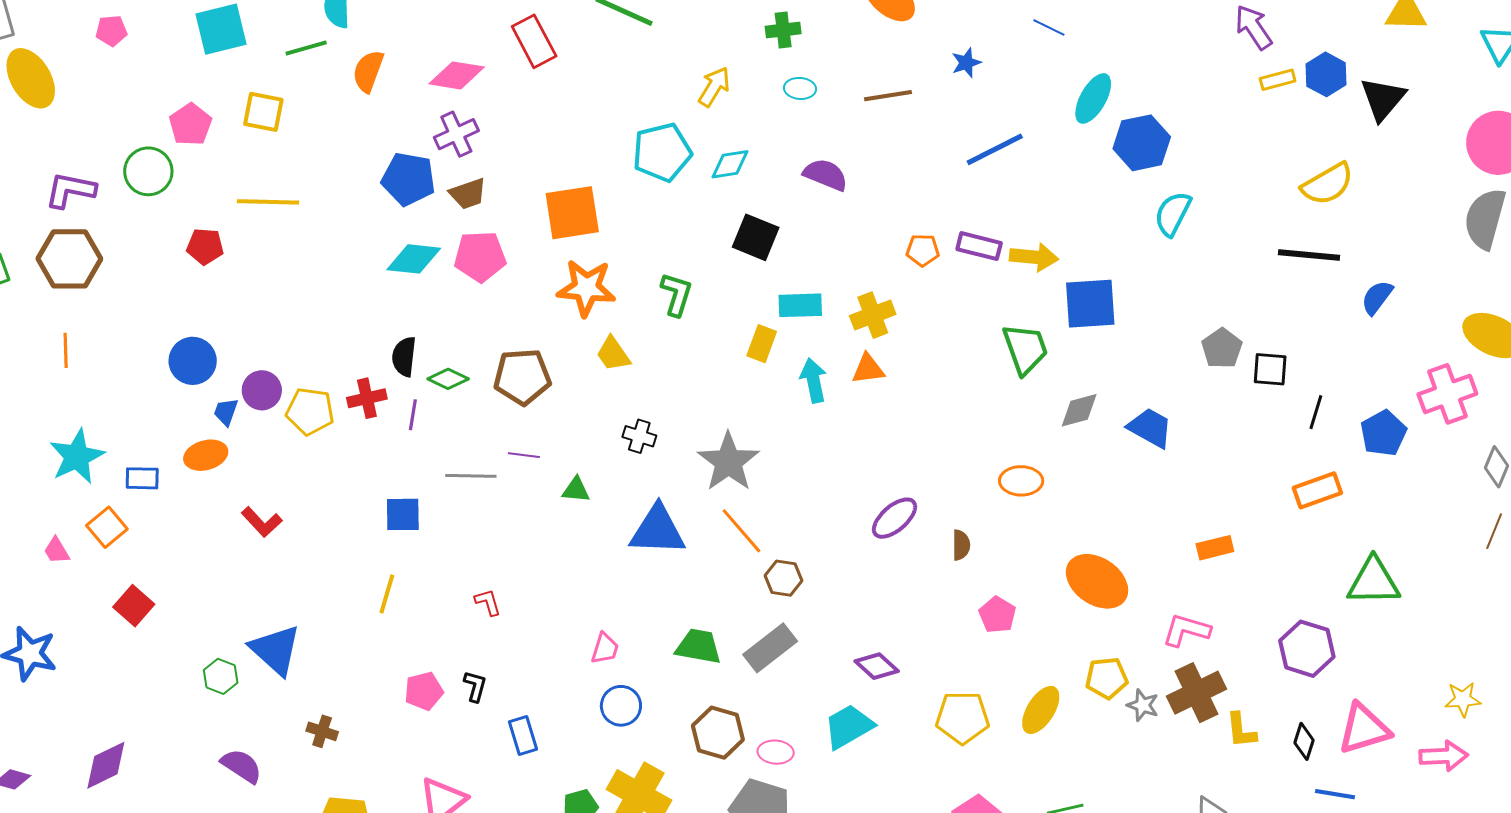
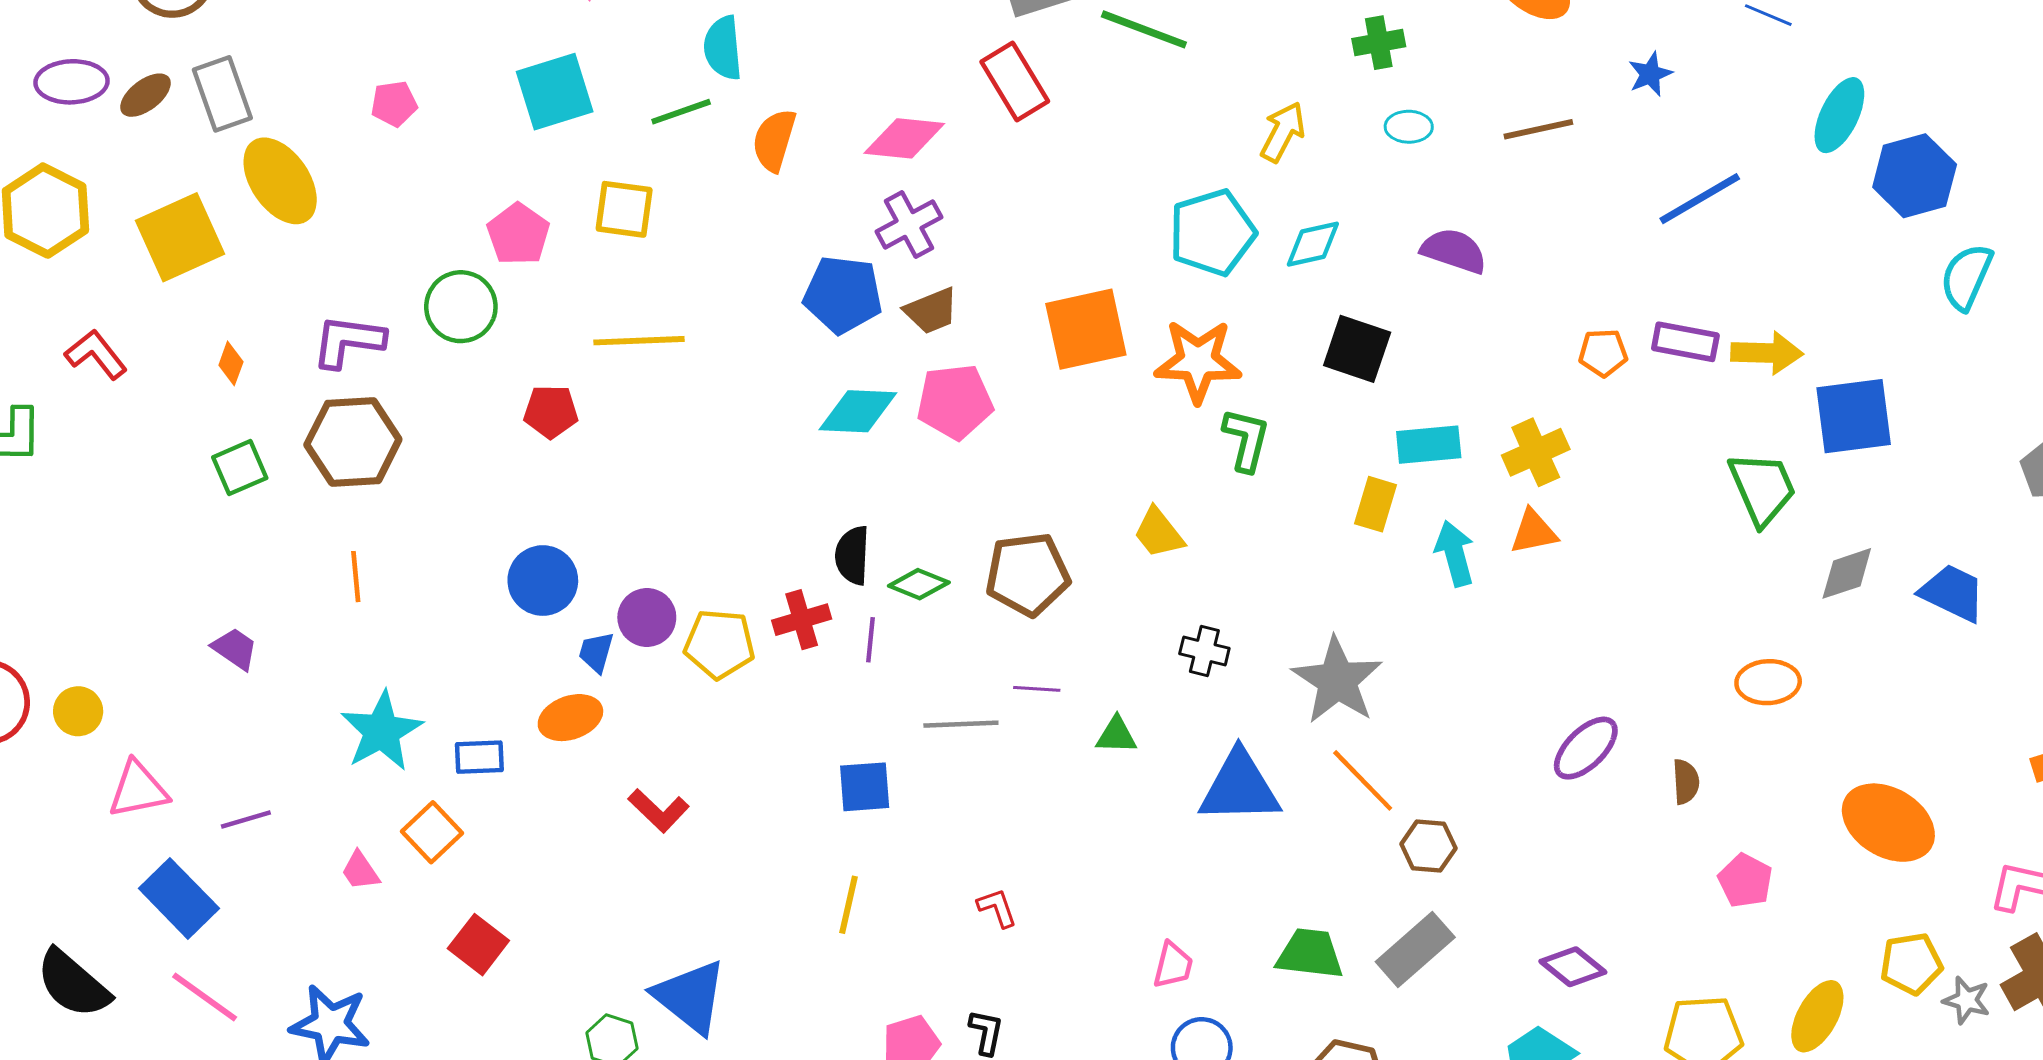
orange star: (586, 288) -> (1198, 361), moved

